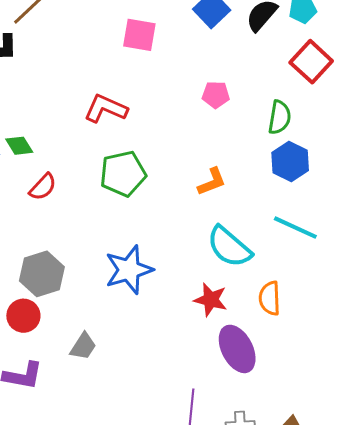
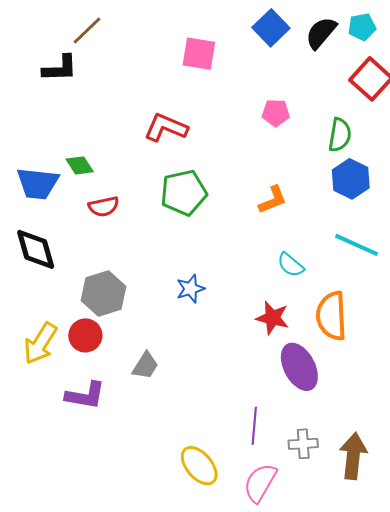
red semicircle: (43, 187) -> (104, 207), turned 36
cyan semicircle: (229, 247) -> (291, 265), size x0.6
blue star: (129, 270) -> (190, 289), size x0.6
orange semicircle: (270, 298) -> (331, 316), size x1.4

